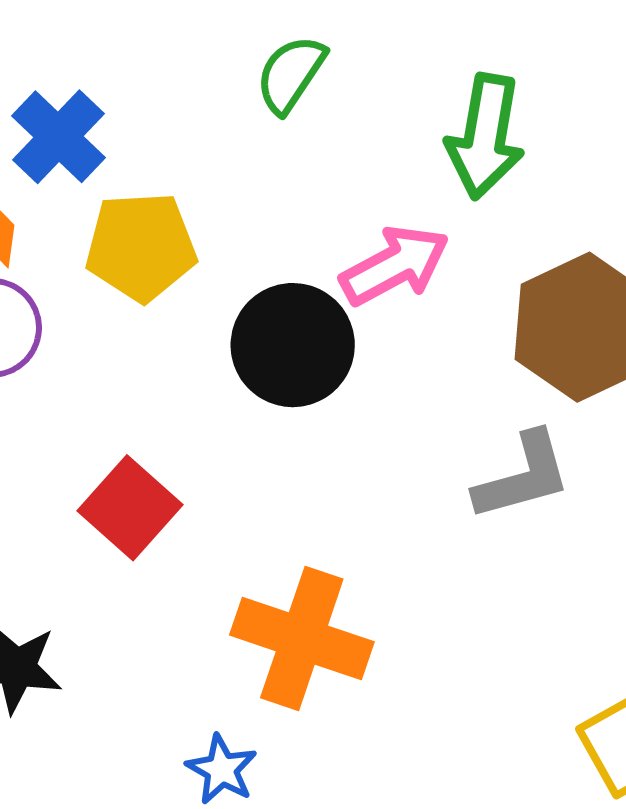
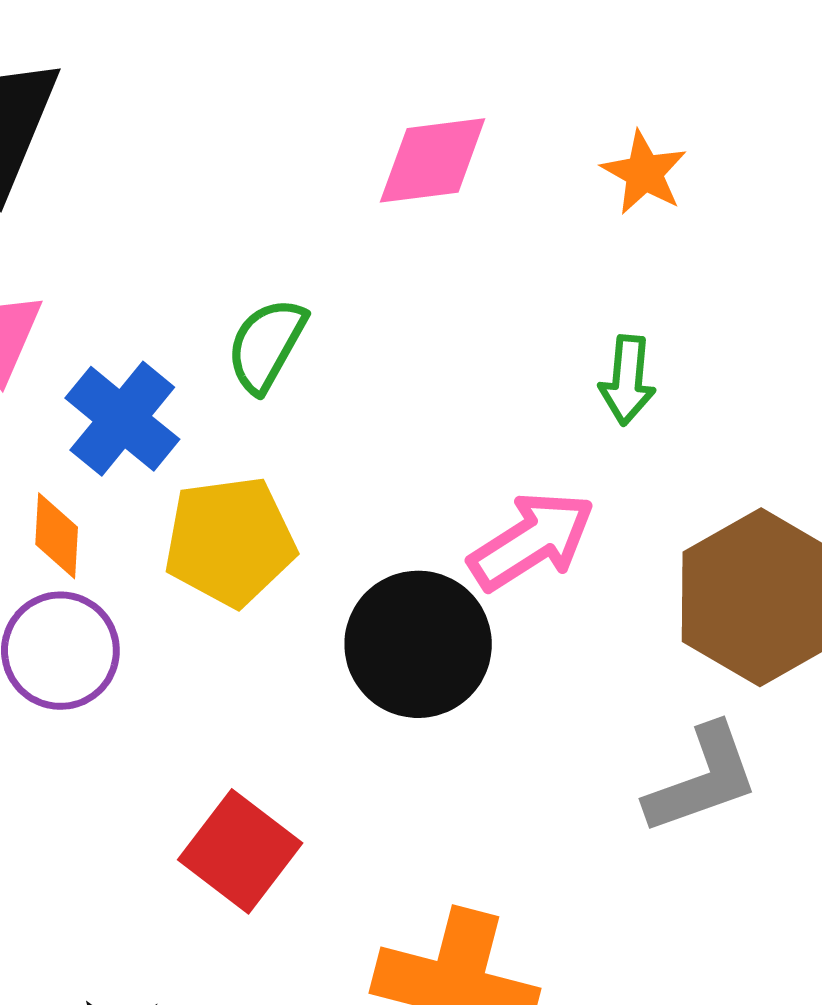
green semicircle: (291, 74) -> (266, 345), moved
green arrow: (485, 136) -> (627, 380), size x0.6

